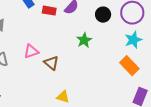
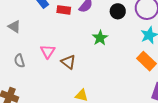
pink triangle: (31, 51) -> (48, 51), turned -35

